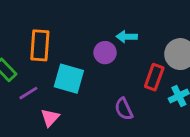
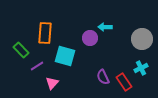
red rectangle: (154, 77) -> (124, 82), moved, turned -54

